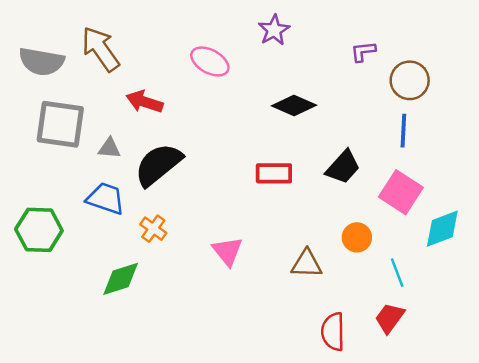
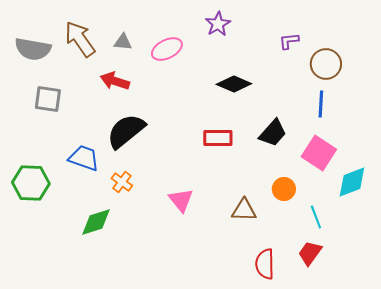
pink ellipse: (210, 61) -> (167, 49), turned -56
gray square: (60, 124) -> (48, 99), size x0.7
gray triangle: (109, 148) -> (123, 42), moved

